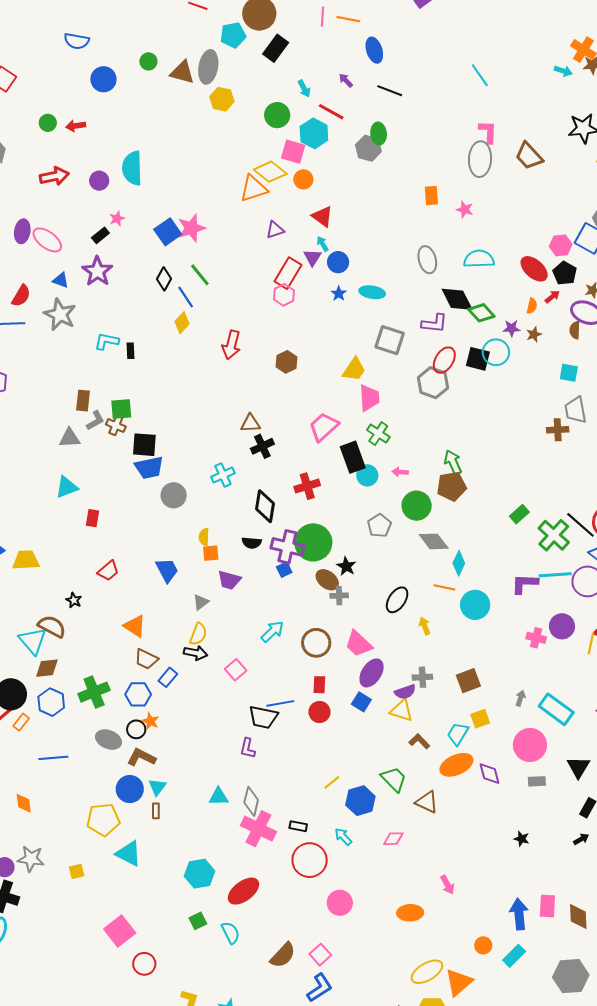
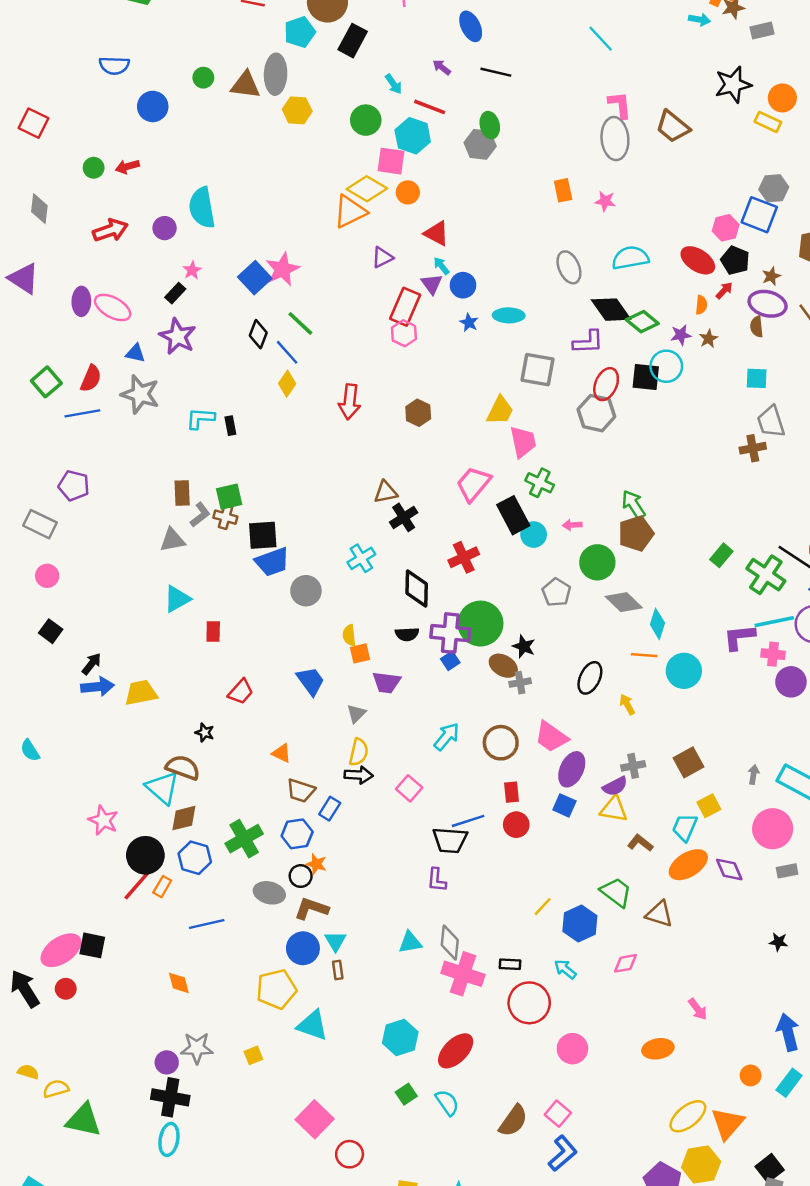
orange triangle: (135, 626) -> (282, 753), size x0.7
pink cross: (536, 638) -> (773, 654), moved

